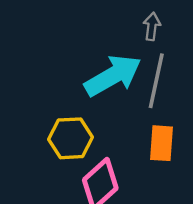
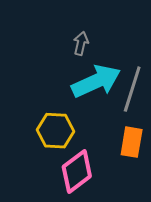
gray arrow: (152, 26) -> (81, 43), moved

